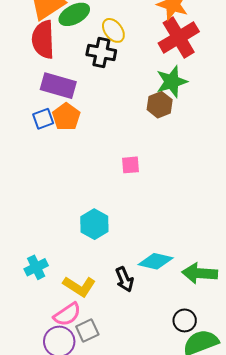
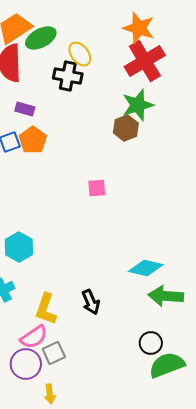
purple rectangle: (58, 86) -> (25, 109), size x0.6
cyan hexagon: (94, 224) -> (19, 247), moved
cyan diamond: (156, 261) -> (146, 268), moved
yellow L-shape: (79, 286) -> (46, 309), turned 76

